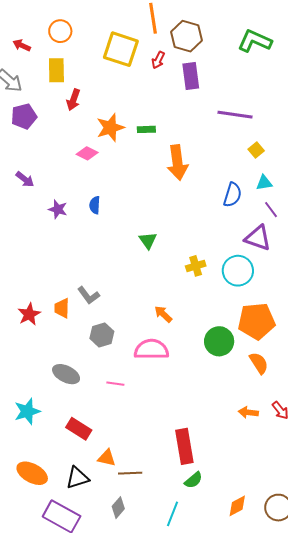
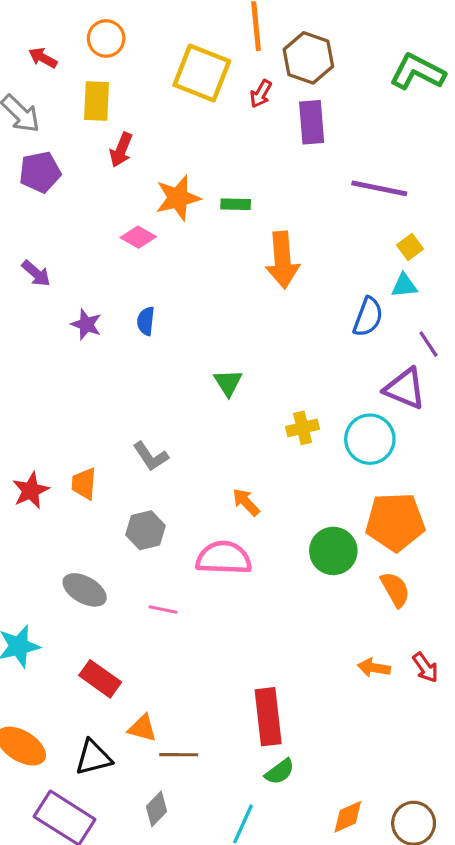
cyan triangle: (264, 183) -> (404, 286), moved
gray L-shape: (89, 295) -> (151, 456), moved

